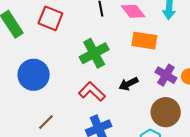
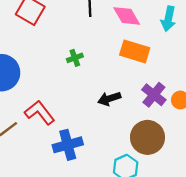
green cross: (94, 53) -> (75, 58), size x0.5
red L-shape: (92, 92) -> (40, 113), moved

